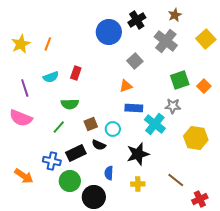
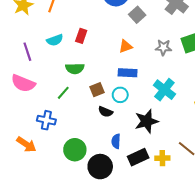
gray square: (135, 61) -> (137, 15), moved
orange triangle: (126, 86) -> (125, 46), moved
gray star: (173, 106) -> (163, 47), moved
blue rectangle: (134, 108) -> (128, 73), moved
black rectangle: (76, 153) -> (138, 157), moved
blue cross: (52, 161) -> (46, 120), moved
yellow cross: (138, 184) -> (162, 158), moved

